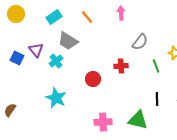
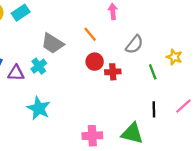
cyan rectangle: (54, 17) -> (21, 13), moved
orange line: (87, 17) -> (90, 34), moved
purple triangle: (36, 50) -> (16, 73), moved, turned -49
red circle: (93, 79) -> (95, 62), moved

